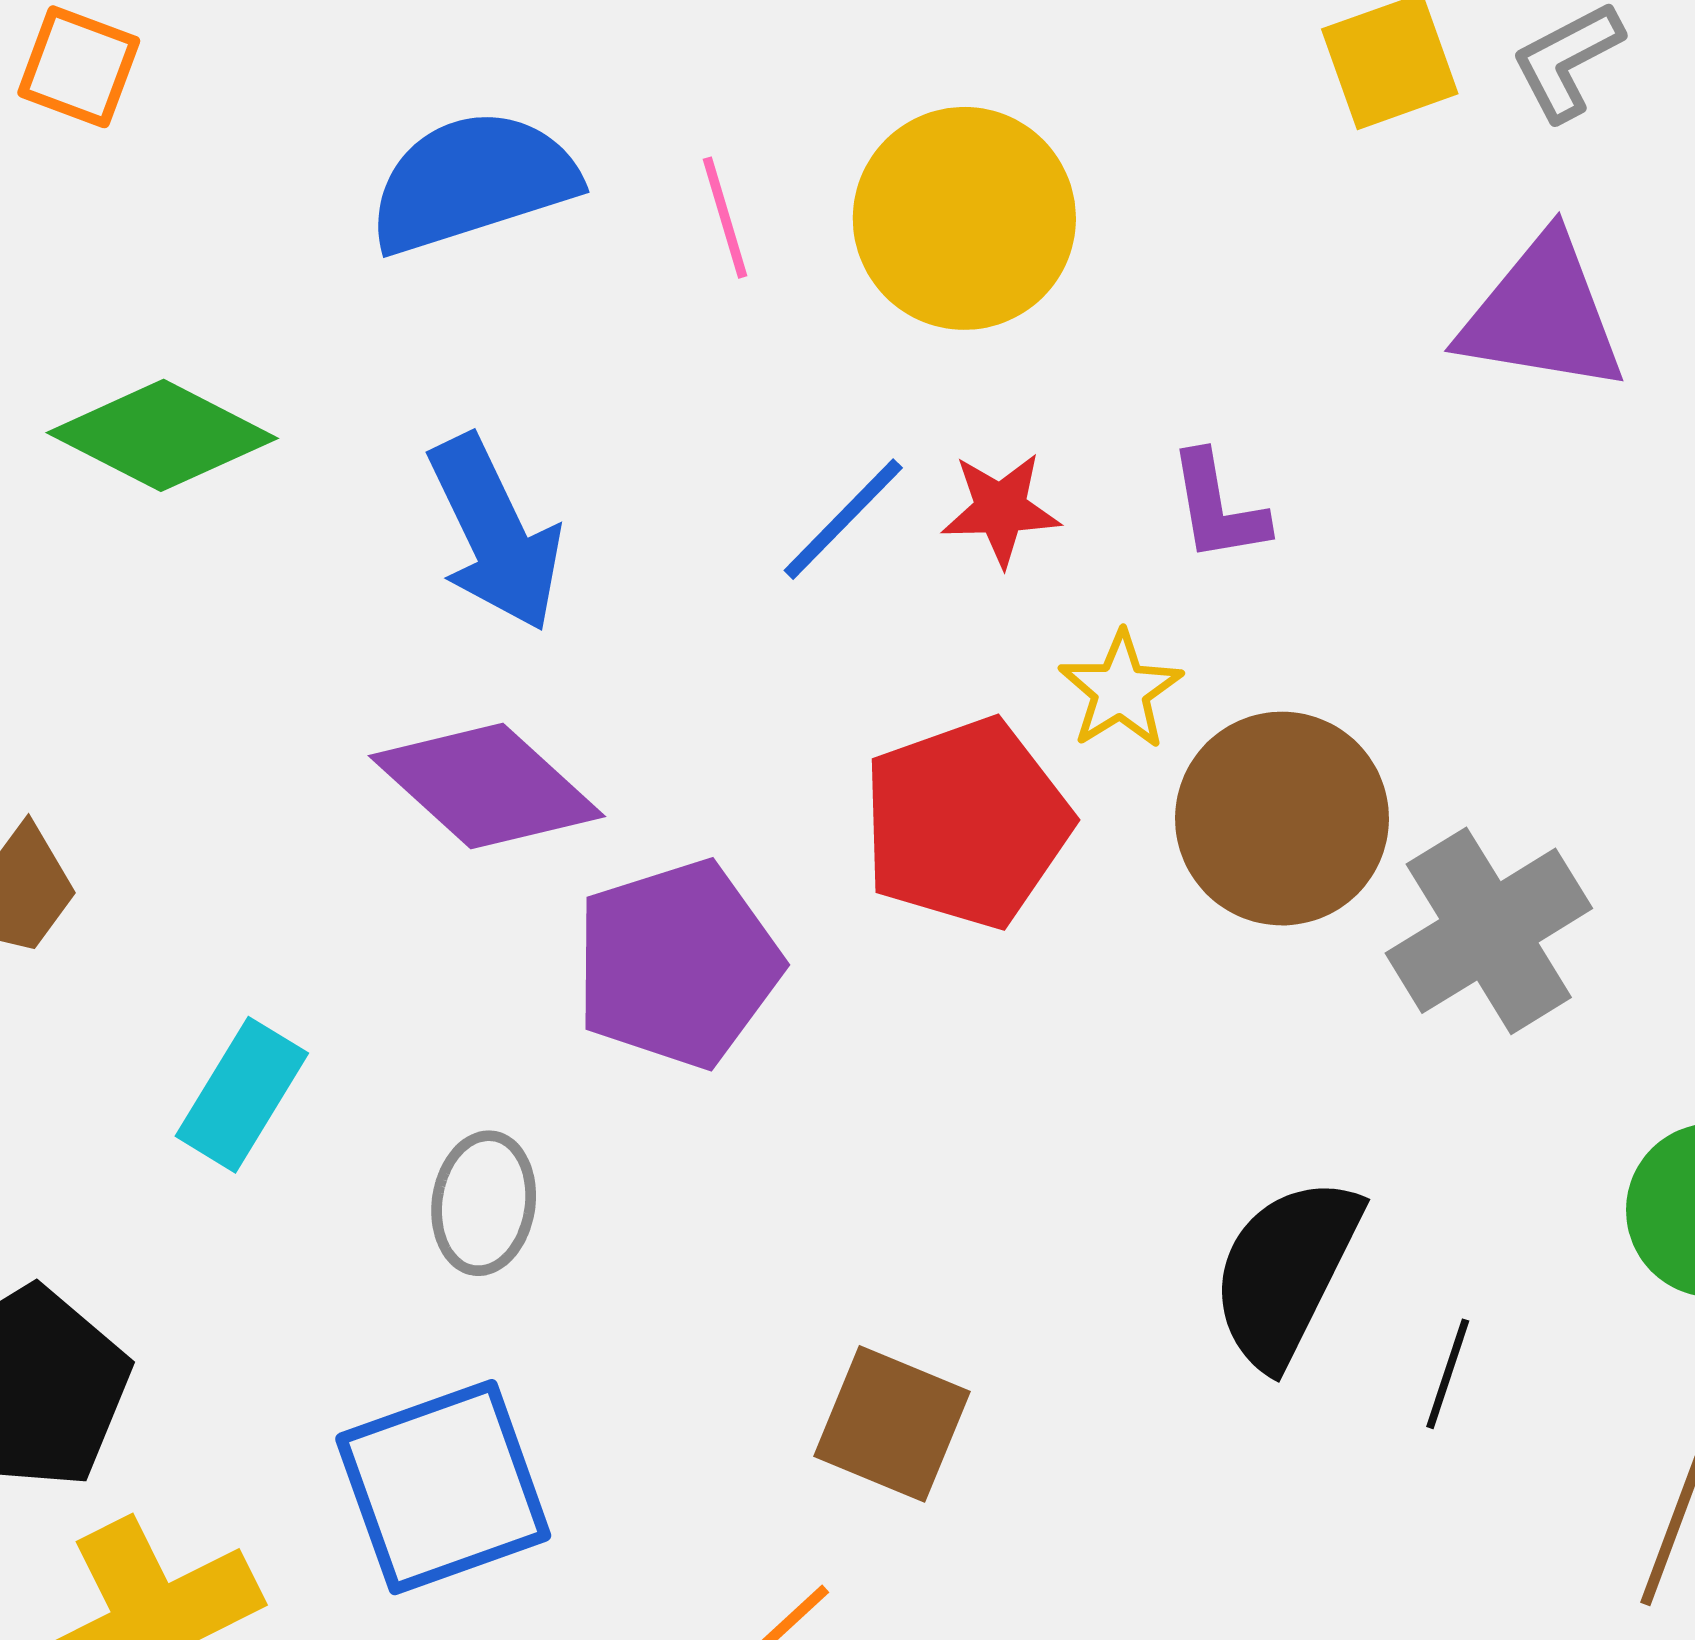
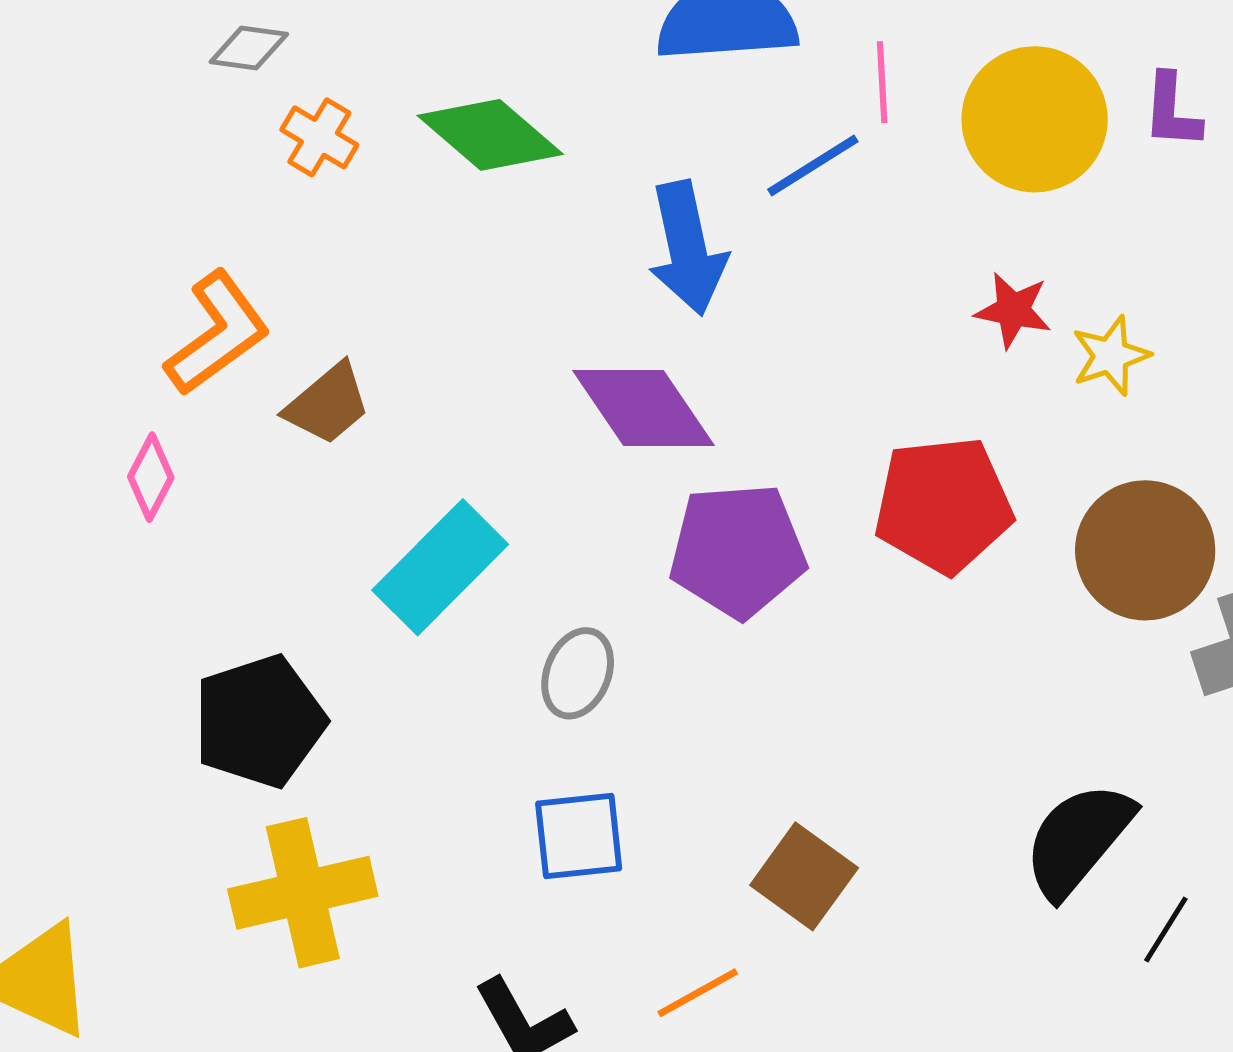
purple L-shape: (1218, 507) -> (1172, 111), moved
blue line: (843, 519) -> (813, 166), moved
yellow star: (1121, 690) -> (1111, 356), moved
cyan rectangle: (242, 1095) -> (440, 567), size x1.4
blue square: (443, 1487) -> (579, 836), moved, size x0.7

